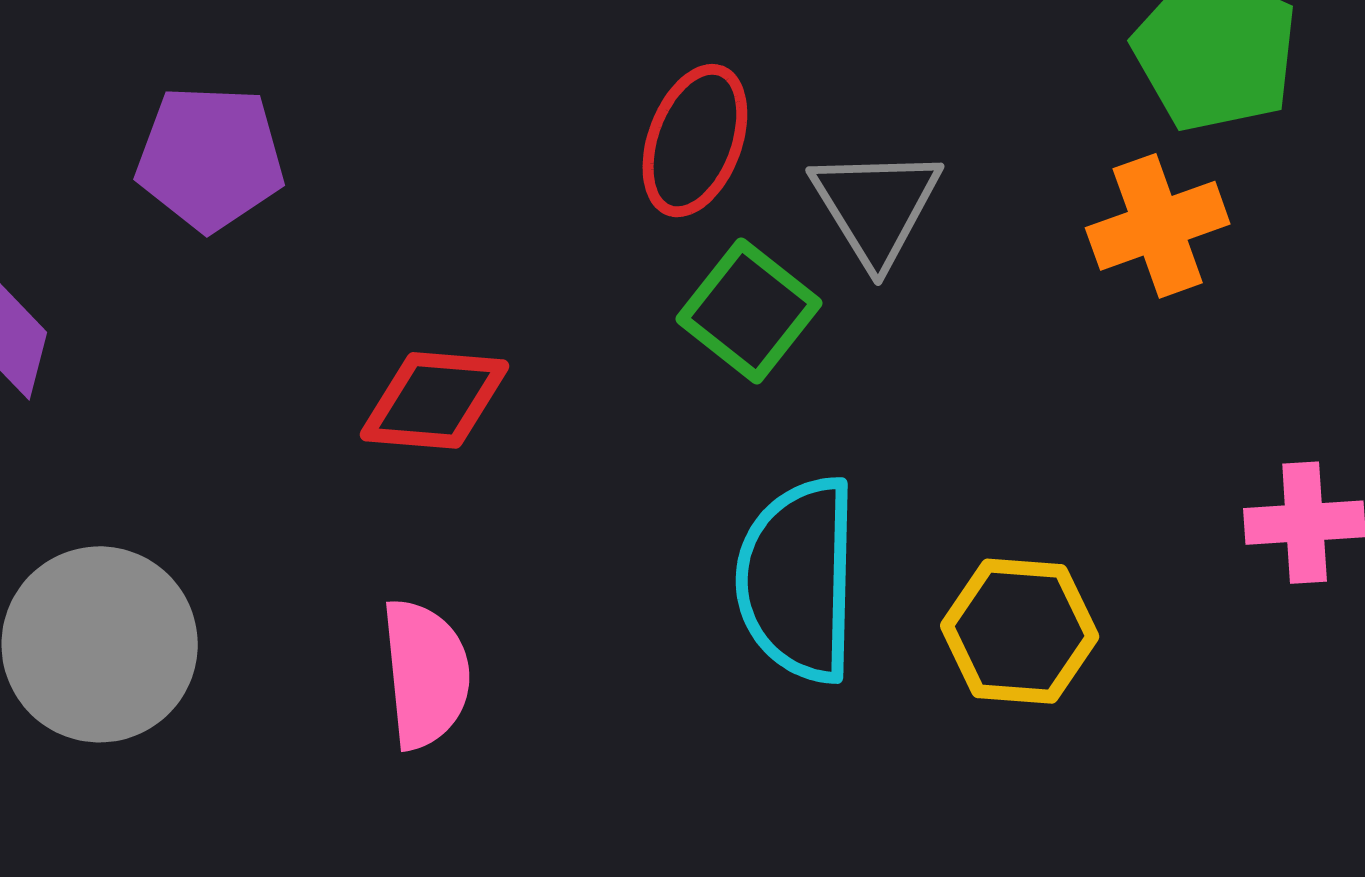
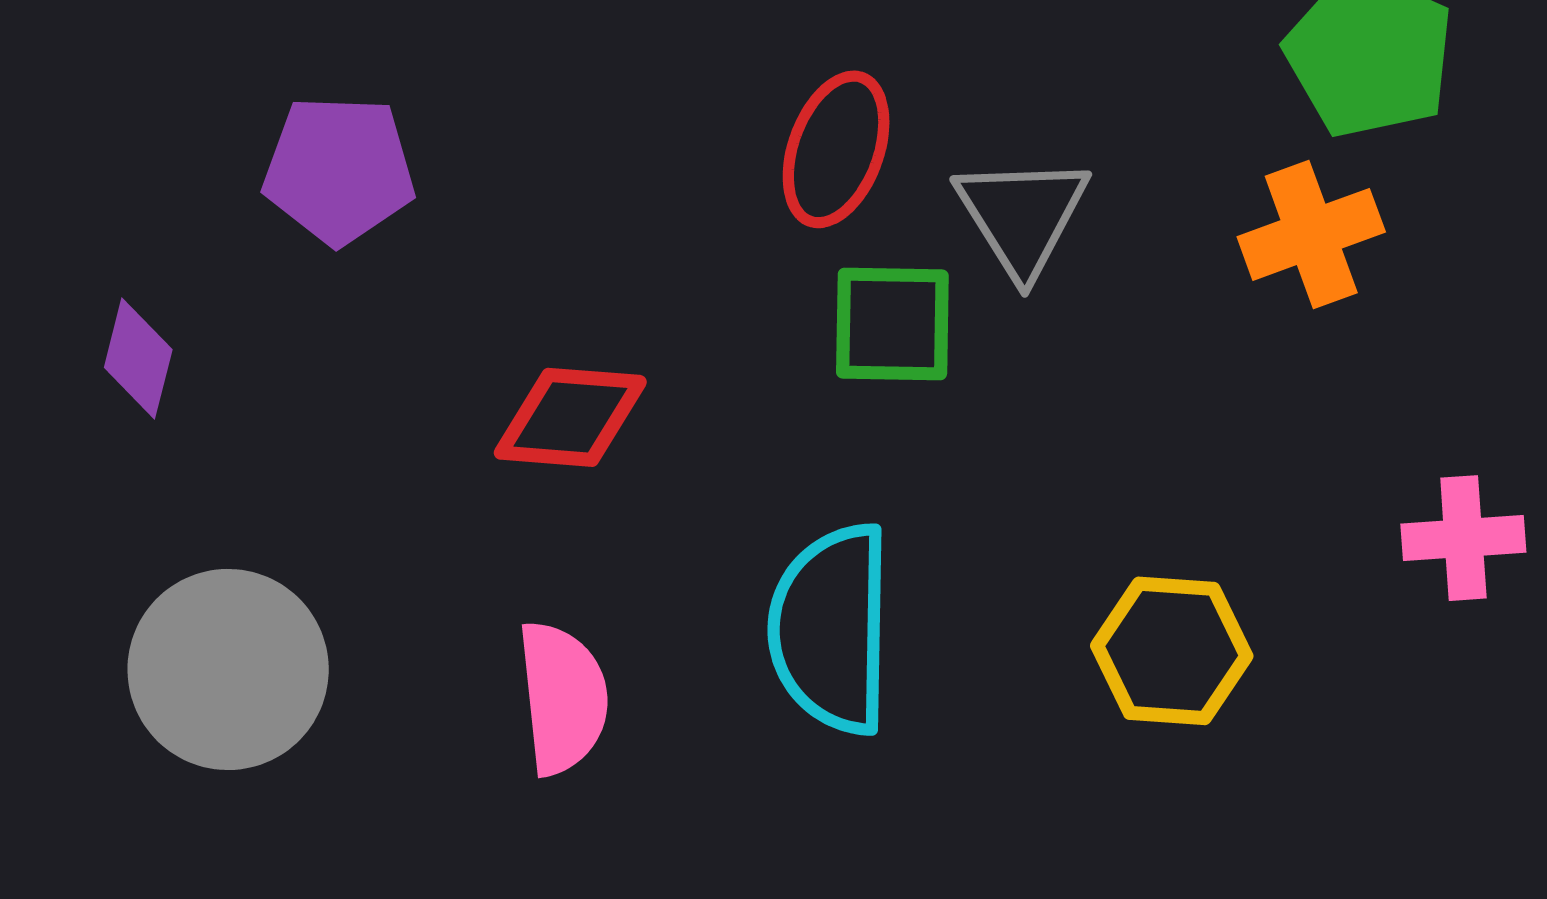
green square: (749, 311) -> (892, 324), turned -37
cyan semicircle: (798, 580) -> (831, 629), moved

